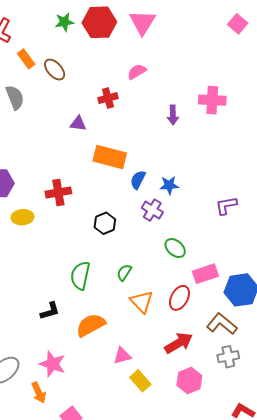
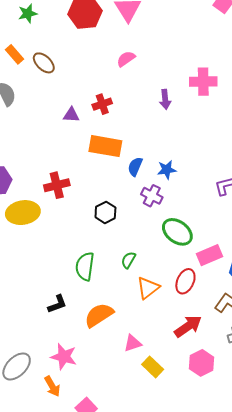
green star: (64, 22) -> (28, 13), moved
red cross: (108, 98) -> (102, 104), moved
yellow ellipse: (23, 217) -> (23, 213), size x1.5
green ellipse: (175, 248) -> (177, 232), size x1.4
orange triangle: (142, 302) -> (148, 288), turned 40

